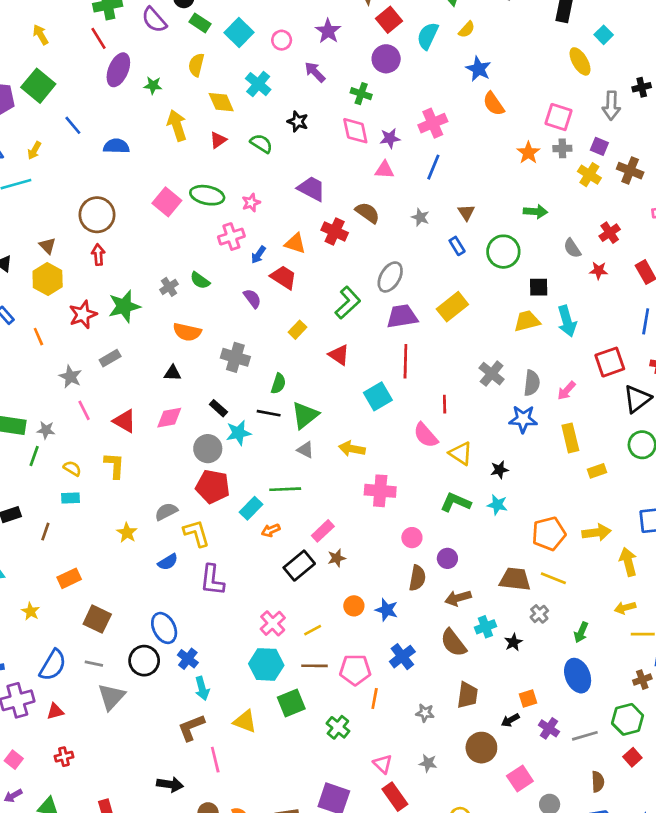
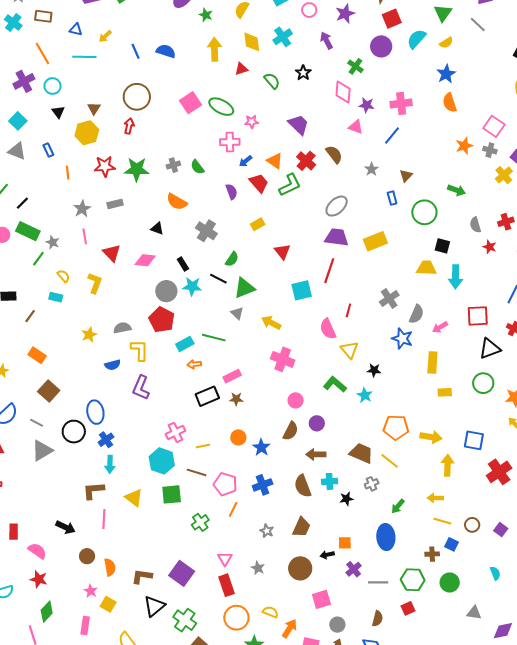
blue line: (73, 125) -> (136, 51), moved
green L-shape: (348, 303) -> (290, 185), moved
orange rectangle: (69, 578) -> (37, 355), turned 42

